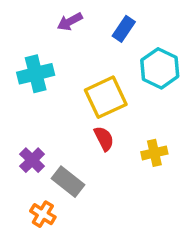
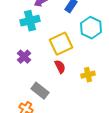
cyan cross: (36, 74) -> (30, 21), moved
purple cross: (32, 160) -> (24, 57), moved

